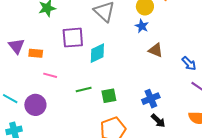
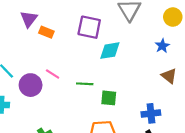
blue star: (142, 26) -> (162, 46), moved
brown triangle: (156, 50) -> (169, 76), moved
pink line: (50, 75) -> (53, 74), moved

